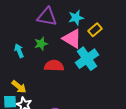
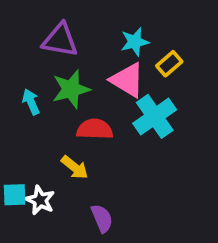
purple triangle: (47, 17) -> (60, 40), moved
green star: (41, 44) -> (71, 89), size x1.5
yellow arrow: (19, 87) -> (75, 167), moved

